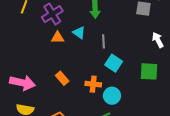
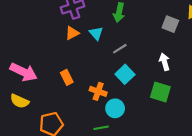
orange triangle: (58, 38) -> (72, 33), turned -40
white arrow: (158, 40) -> (164, 62), moved
gray line: (103, 41) -> (120, 49), turned 48

